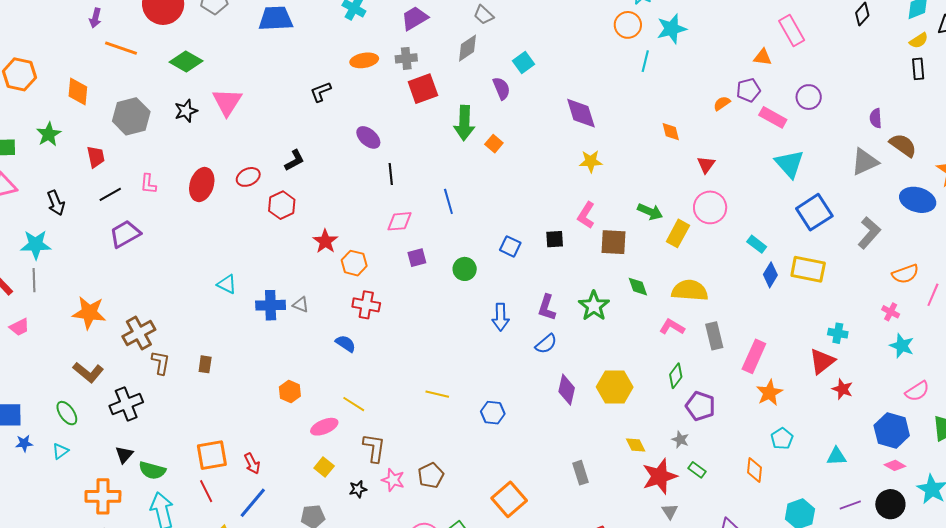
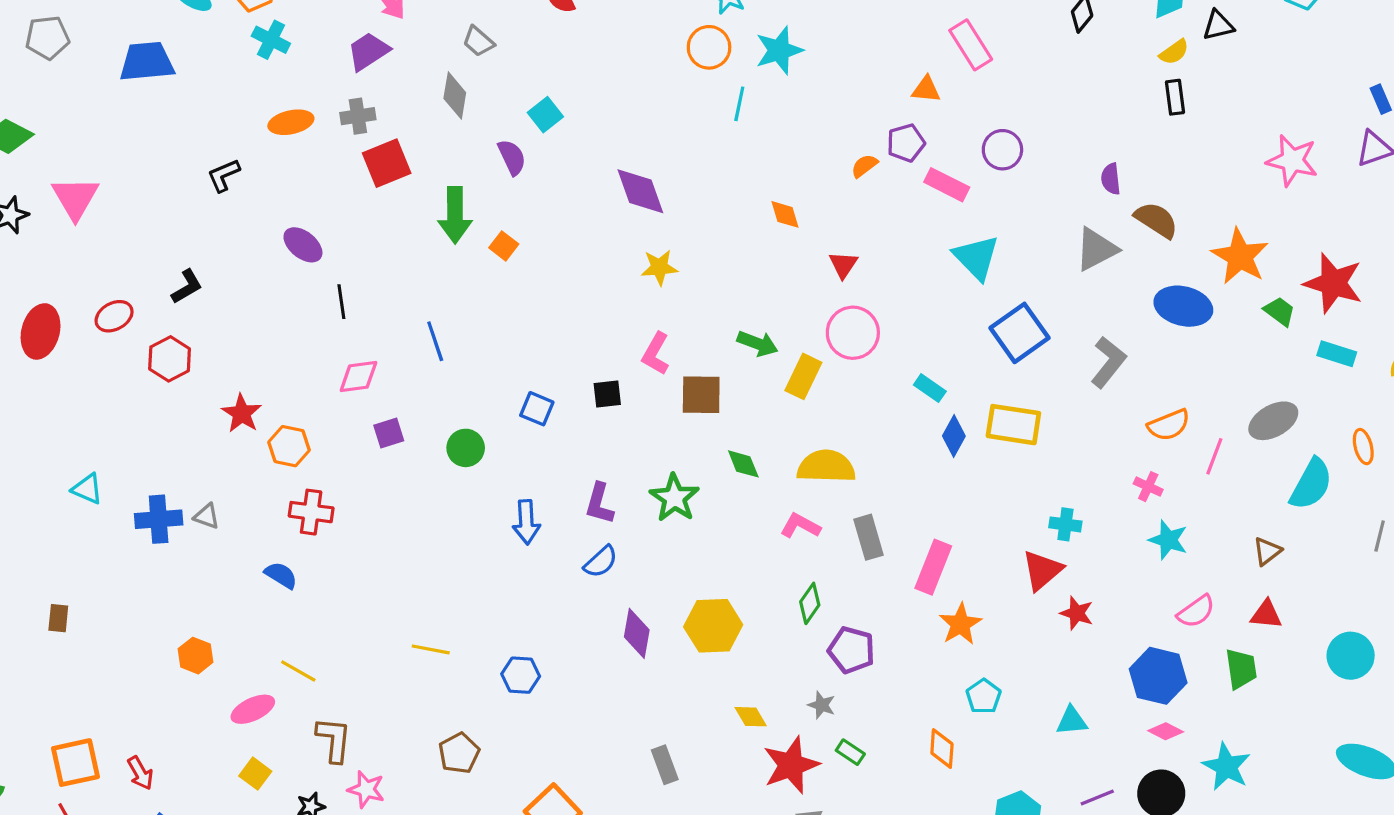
gray diamond: (467, 48) -> (455, 95), turned -44
brown pentagon: (431, 475) -> (459, 753), moved

